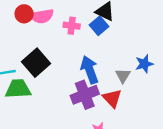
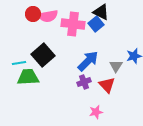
pink cross: (72, 26) -> (73, 24), size x1.6
blue arrow: (90, 70) -> (88, 61), turned 65
purple cross: (85, 95) -> (84, 82), size x0.6

